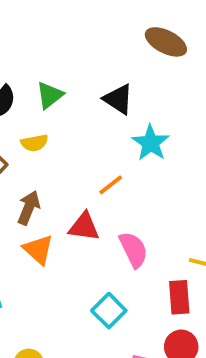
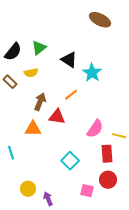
black triangle: (118, 99) -> (69, 60), moved
brown arrow: (29, 208) -> (40, 102), moved
orange triangle: (38, 250) -> (33, 129), turned -42
pink semicircle: (134, 250) -> (95, 129), moved, turned 60

